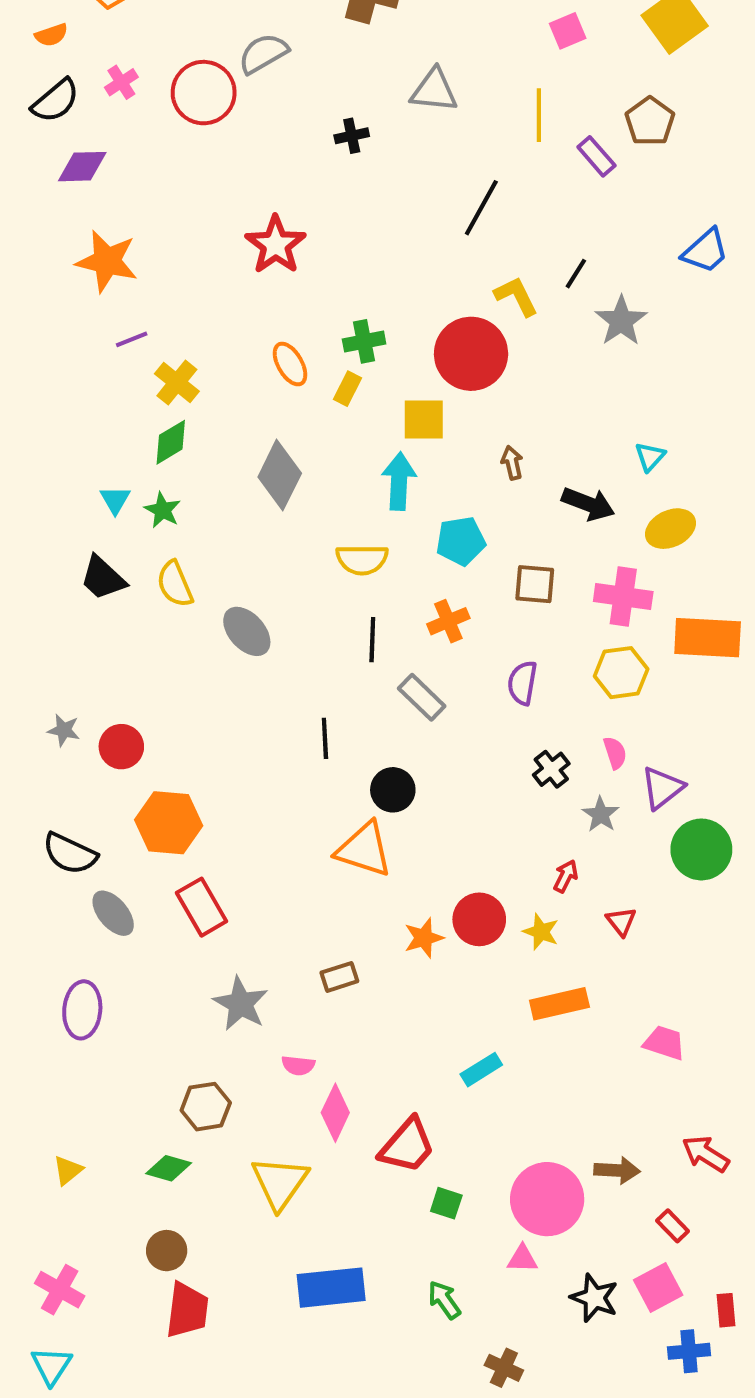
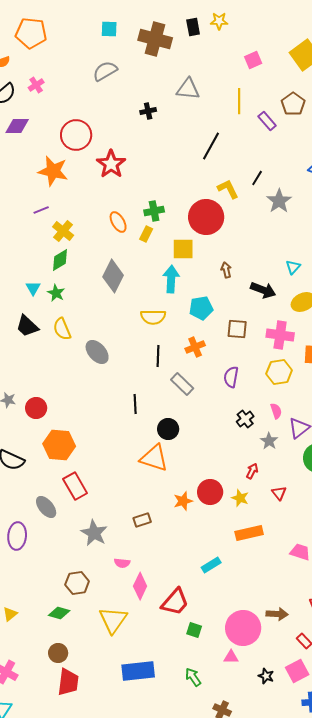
red circle: (204, 93) -> (76, 135), moved
orange star: (107, 261) -> (53, 171), moved
gray ellipse: (113, 913) -> (46, 507), moved
black star: (594, 1298) -> (266, 676), size x0.7

